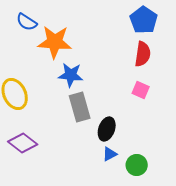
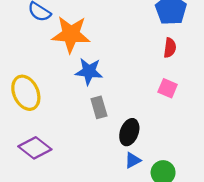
red semicircle: (143, 54) -> (170, 48), size x0.7
gray rectangle: (80, 107) -> (99, 107), size x0.7

